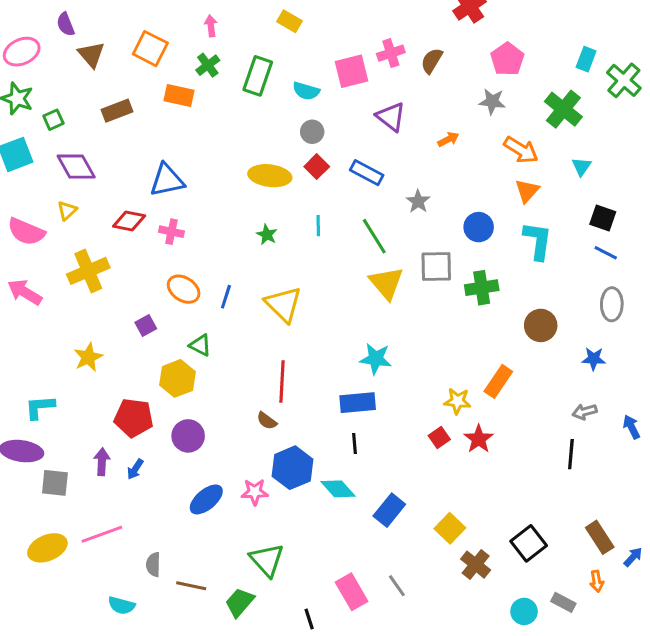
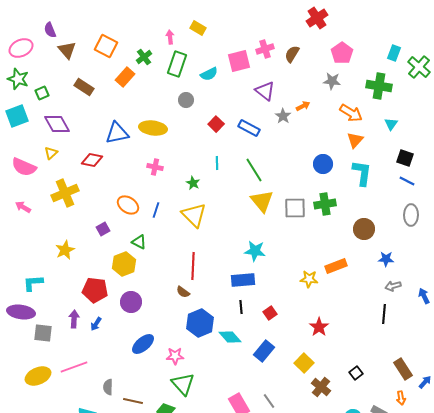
pink arrow: (211, 26) -> (170, 37), moved
cyan semicircle: (306, 91) -> (209, 74), turned -42
orange rectangle: (179, 95) -> (125, 77), turned -60
green cross: (563, 109) -> (379, 86), turned -30
brown rectangle: (117, 111) -> (84, 87), turned 54
gray circle: (312, 132) -> (186, 100), moved
yellow ellipse: (270, 176) -> (153, 128), moved
gray star: (418, 201) -> (283, 116), moved
pink cross: (171, 232) -> (155, 167), moved
green star: (267, 235) -> (193, 183), moved
gray square: (436, 266) -> (295, 208), moved
pink arrow: (25, 292) -> (23, 207), size x0.7
blue star: (594, 359) -> (386, 259), moved
orange rectangle: (498, 381) -> (336, 266), turned 35
red square: (439, 437) -> (270, 313), moved
red star: (479, 439) -> (319, 327), moved
pink star: (255, 492) -> (175, 356), moved
black square: (529, 543) -> (356, 373), size x0.6

